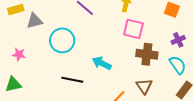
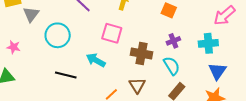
gray triangle: (35, 21) -> (31, 14), turned -42
pink square: (133, 29) -> (112, 33), moved

